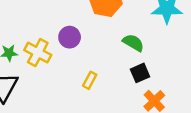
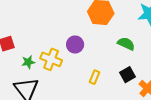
black square: (140, 73) -> (127, 75), moved

